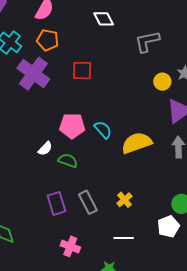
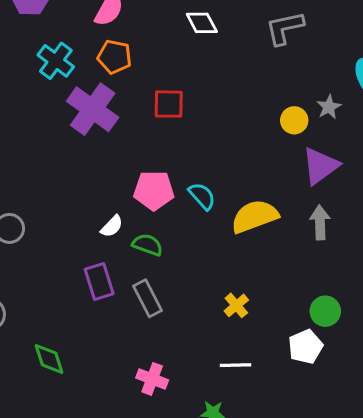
gray L-shape: (147, 41) -> (285, 28), moved
gray rectangle: (88, 202) -> (147, 298), moved
purple rectangle: (56, 203) -> (99, 281), moved

